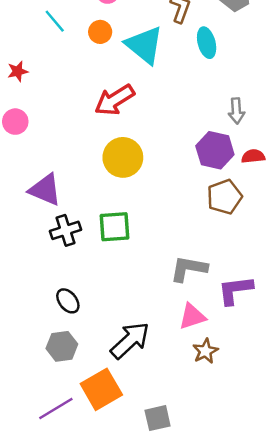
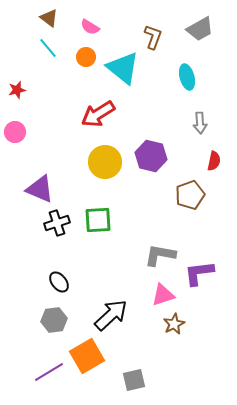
cyan ellipse: (207, 43) -> (187, 77), moved
purple hexagon: (215, 150) -> (151, 156), moved
red semicircle: (253, 156) -> (214, 161), turned 108

